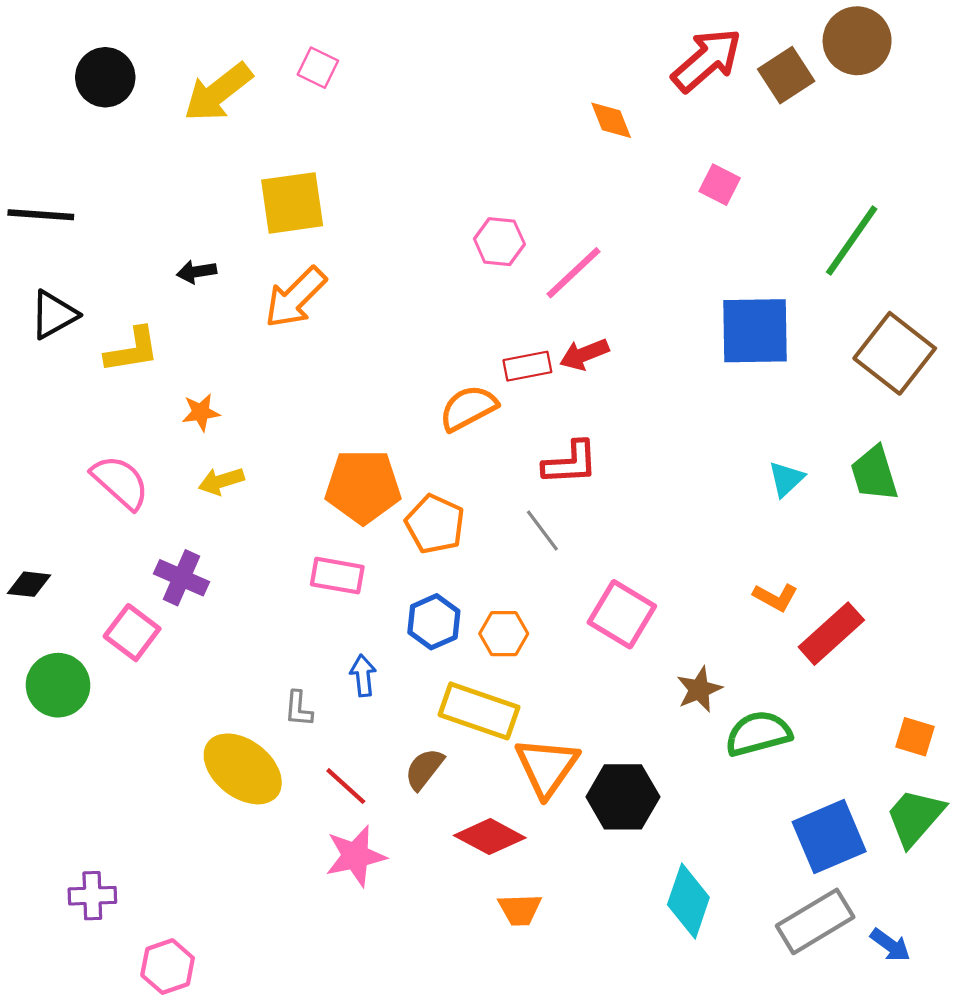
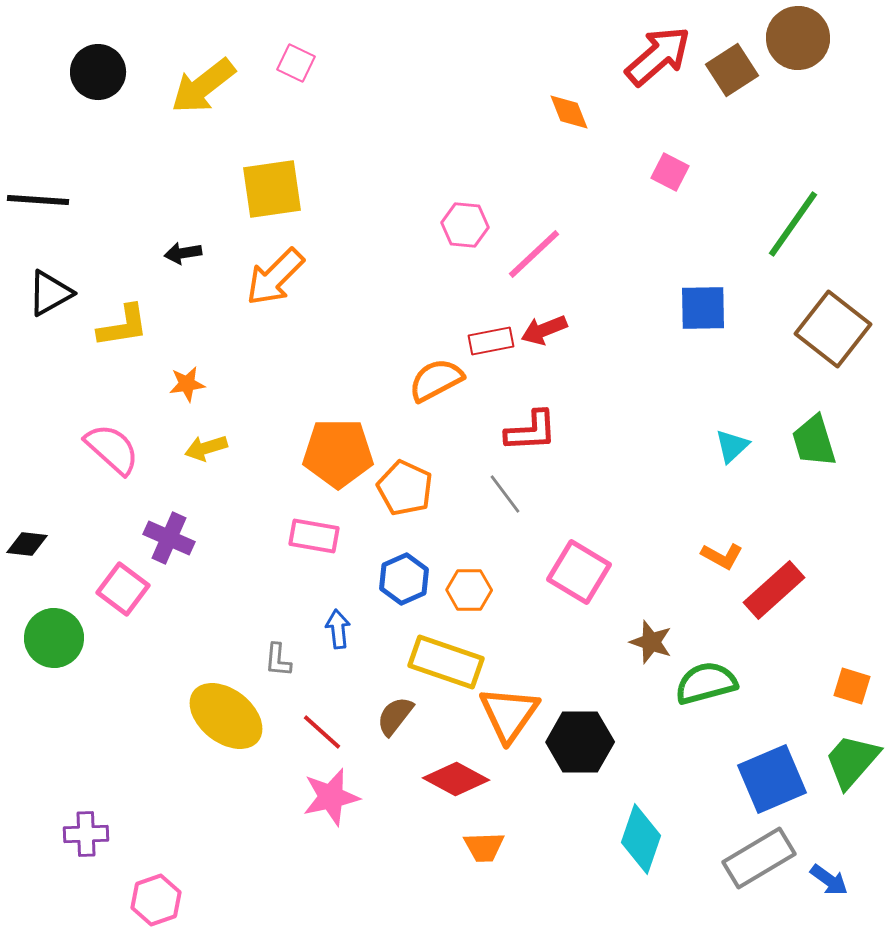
blue square: (755, 331) -> (703, 308), size x0.7
brown star: (699, 689) -> (651, 642), turned -30

